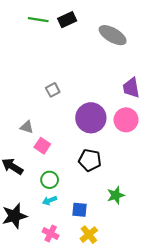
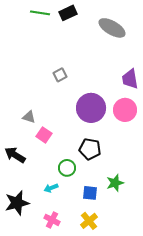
gray square: (53, 90) -> (60, 75), moved
green circle: (50, 180) -> (67, 168), moved
blue square: (80, 210) -> (90, 193), moved

